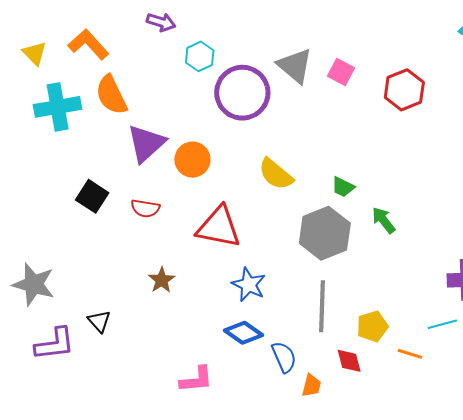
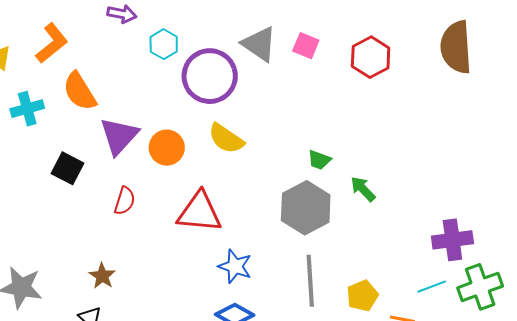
orange L-shape: (88, 44) -> (52, 43), turned 99
cyan cross: (58, 107) -> (27, 109), size x0.7
yellow semicircle: (276, 174) -> (226, 139), moved
black square: (92, 196) -> (67, 168), moved
red semicircle: (145, 208) -> (125, 201), turned -76
brown star: (162, 280) -> (102, 276), moved

